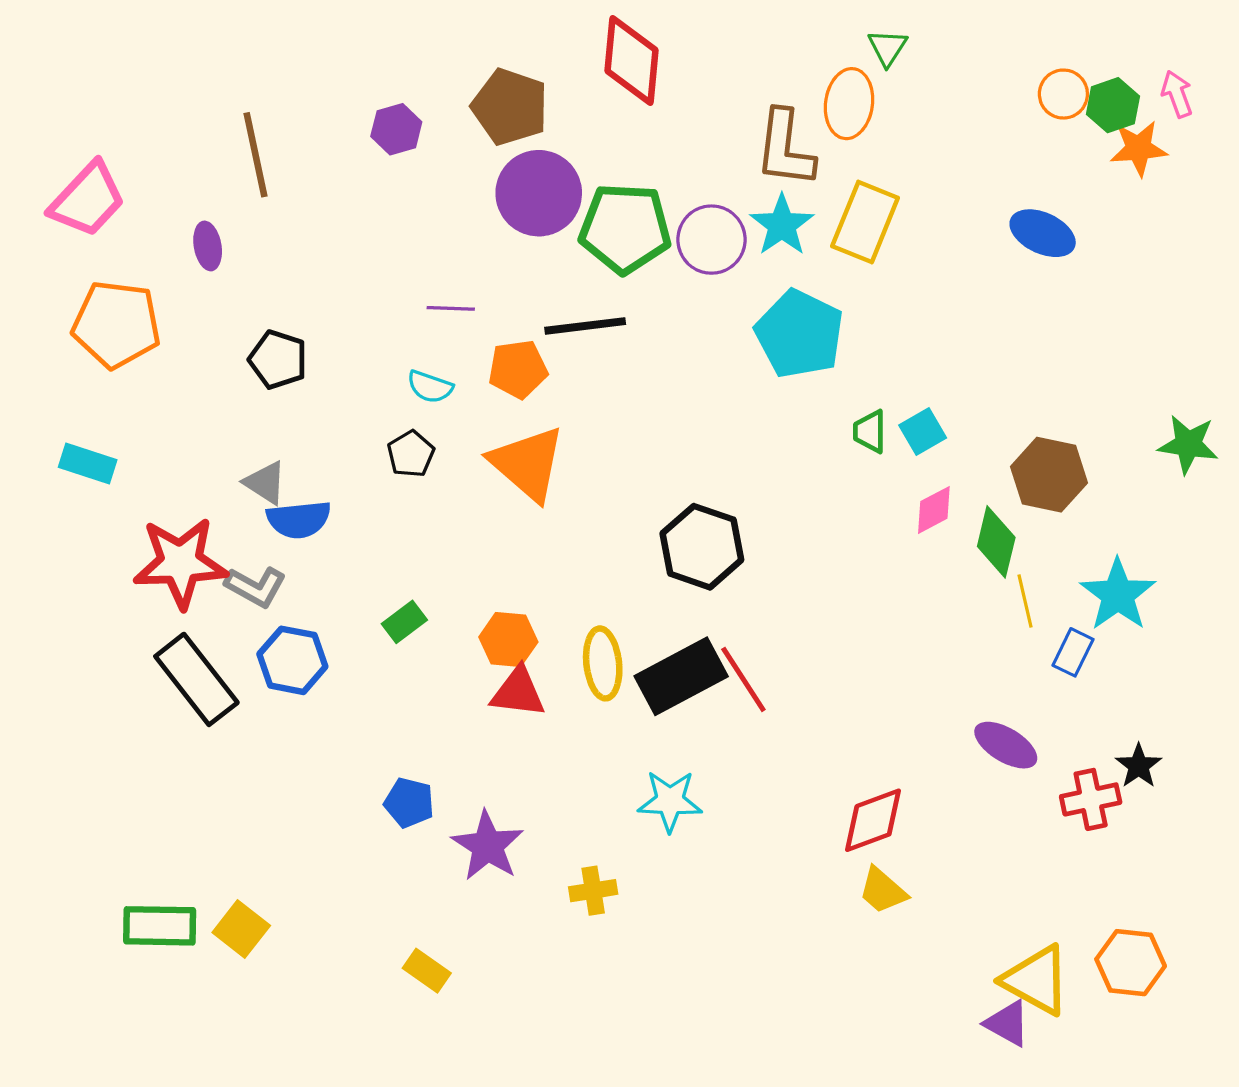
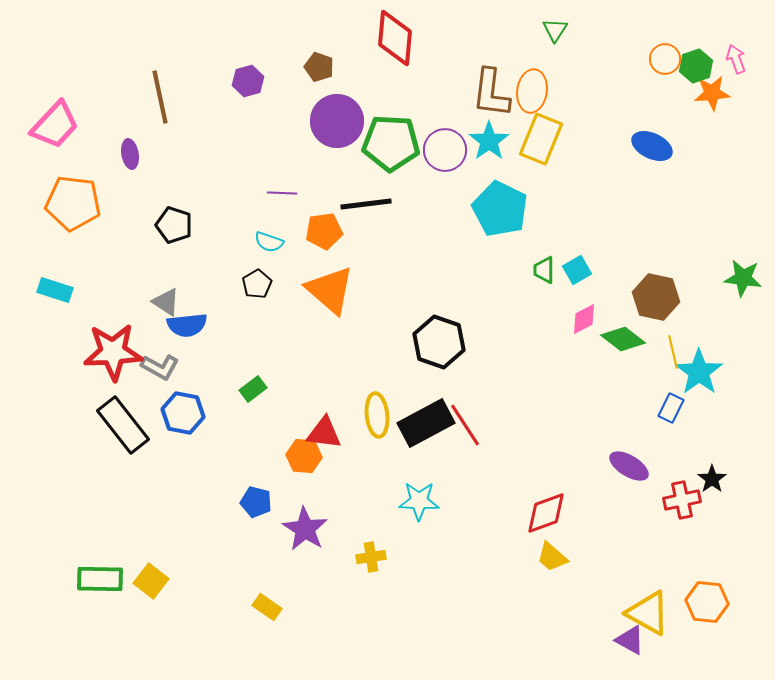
orange ellipse: (849, 104) -> (532, 91), moved
brown pentagon: (510, 107) -> (319, 67), size x0.6
green diamond: (996, 542) -> (623, 339), turned -66
yellow line: (1025, 601) -> (673, 352), moved
orange hexagon: (508, 639) -> (304, 456), moved

